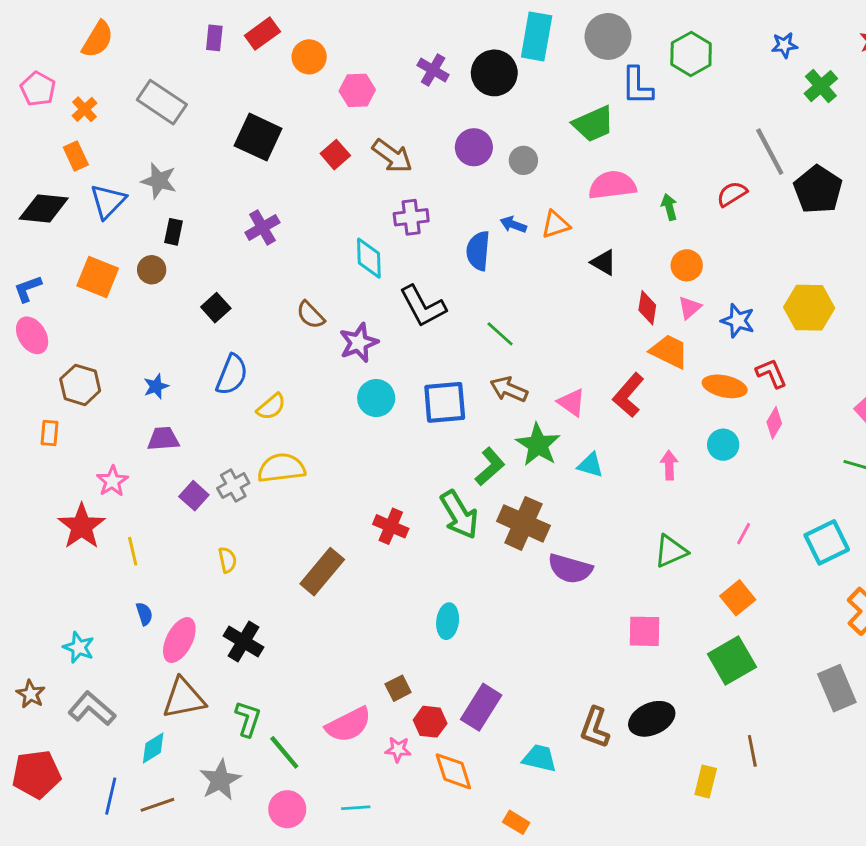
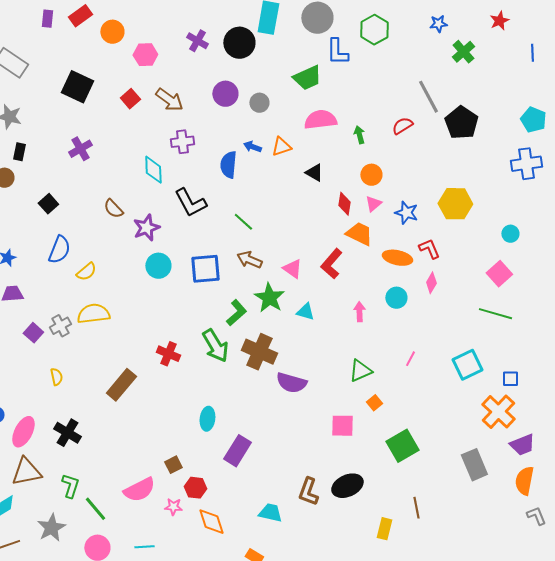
orange square: (738, 598) -> (374, 403), moved, size x0.7
purple rectangle: (481, 707) -> (237, 451), moved

